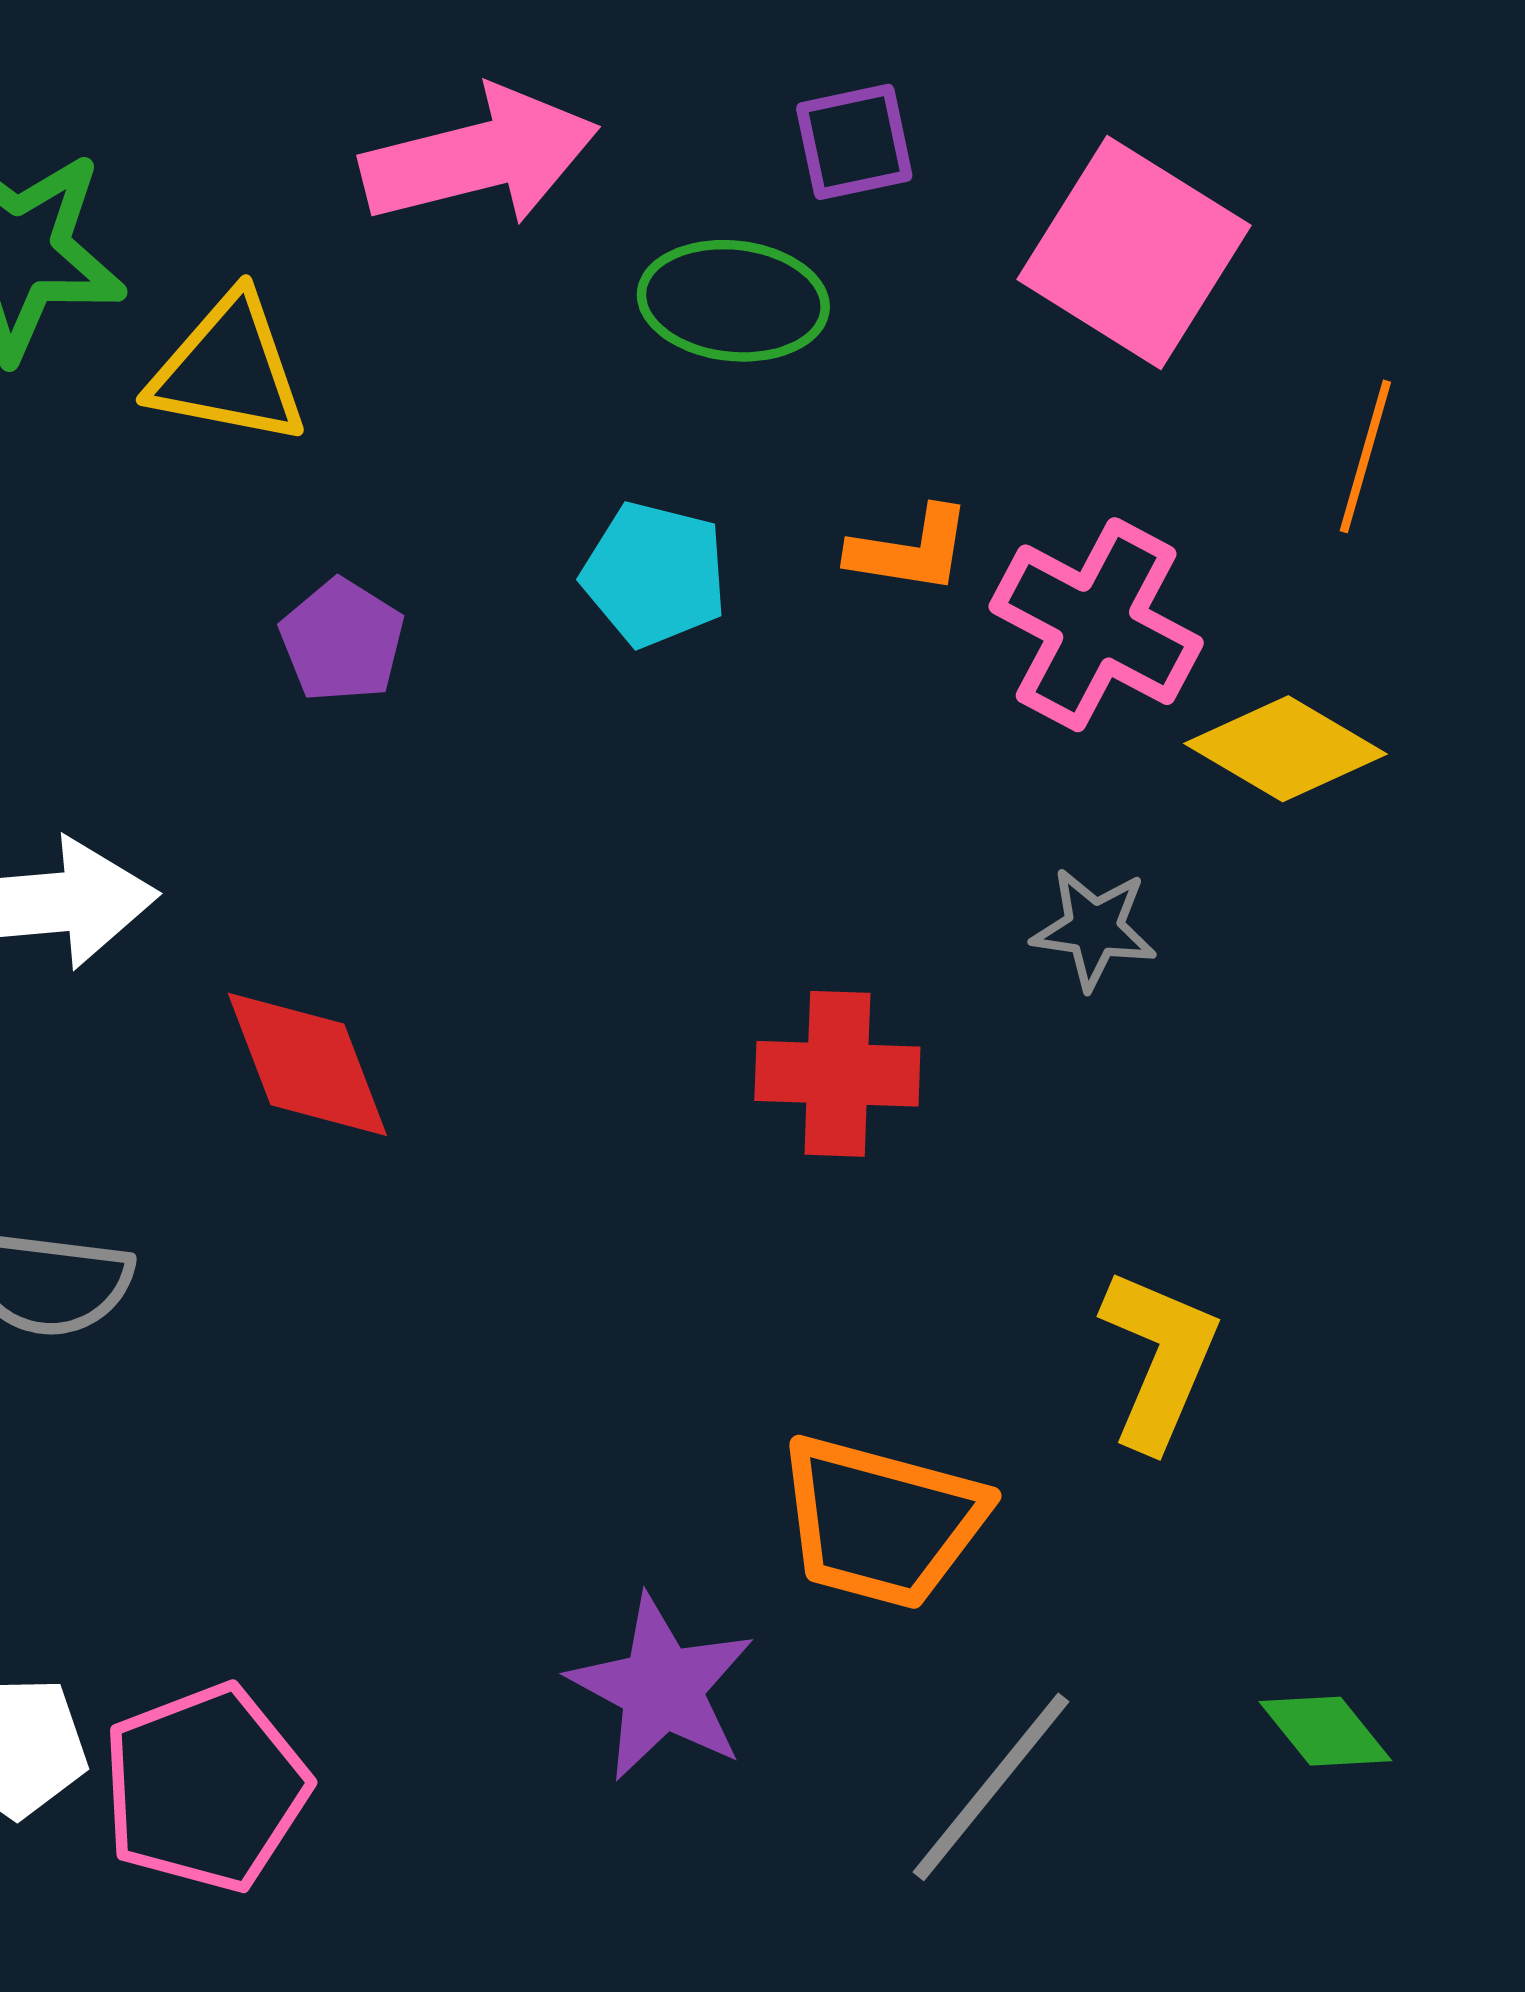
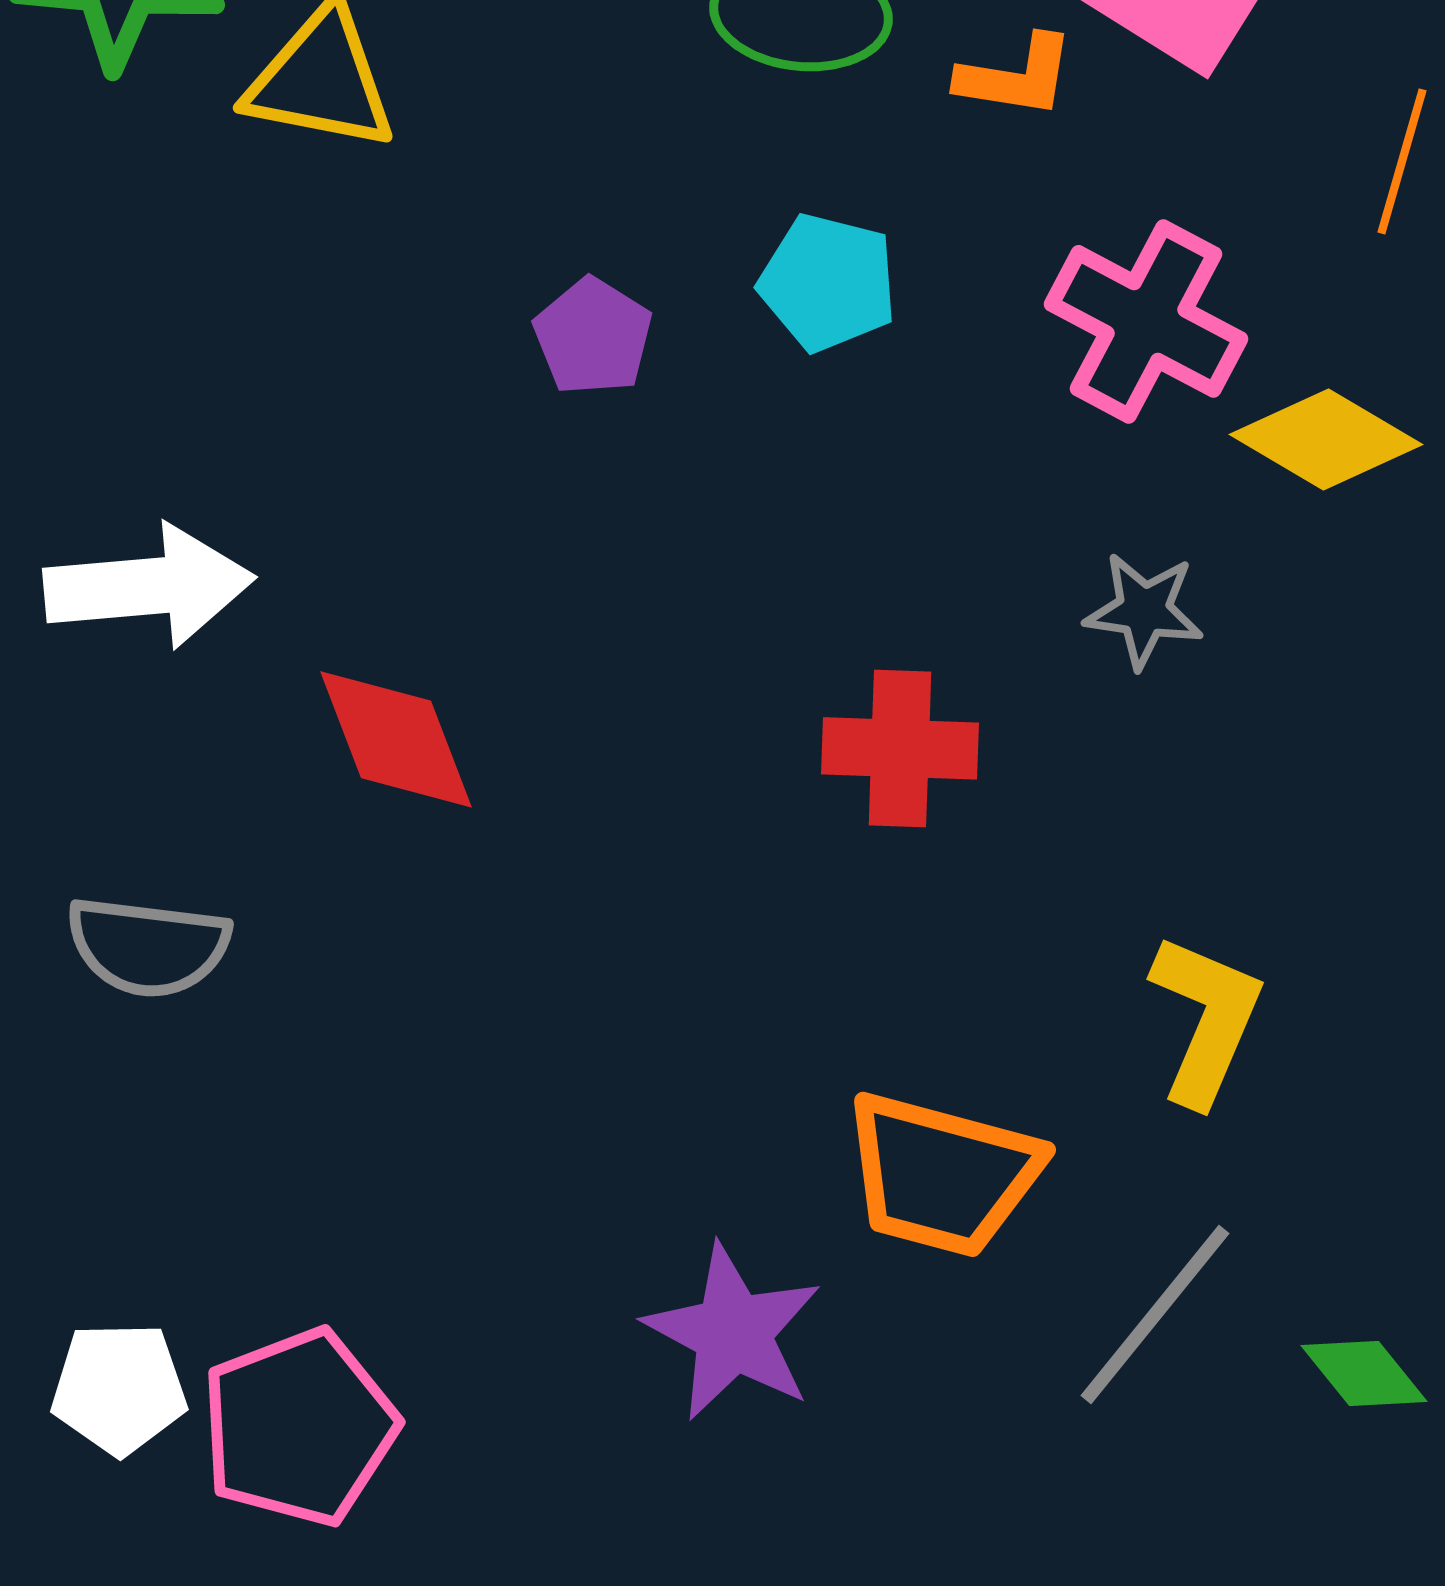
orange L-shape: (910, 550) -> (1016, 76), moved
cyan pentagon: (654, 574) -> (828, 282), moved
purple pentagon: (342, 640) -> (593, 336), moved
gray line: (991, 1787) -> (1155, 1314), moved

